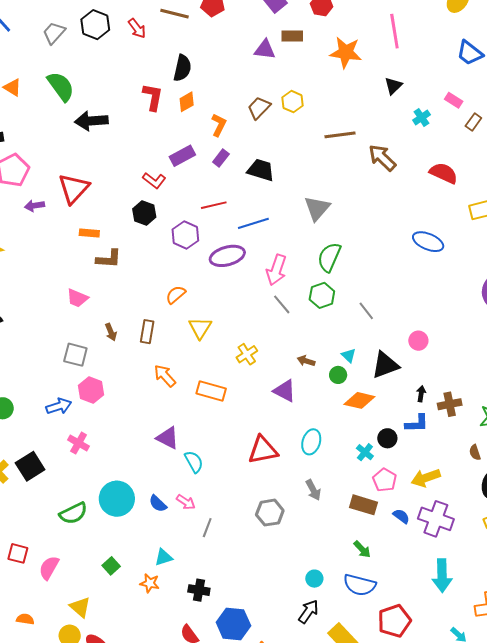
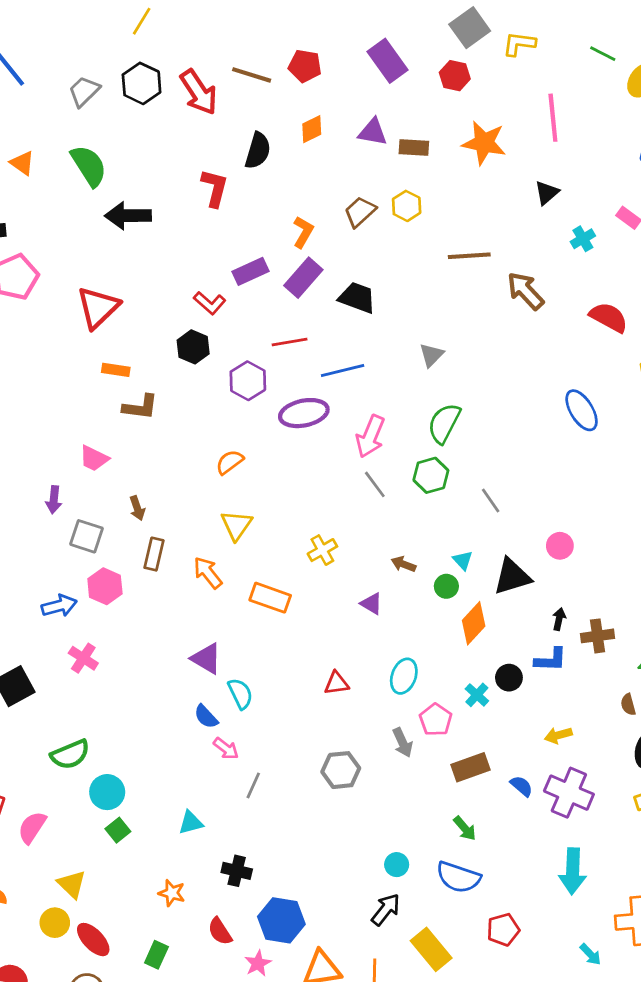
red arrow: (137, 28) -> (199, 92), size x1.6
brown rectangle: (292, 36) -> (414, 147), moved
orange diamond: (187, 102) -> (312, 129), moved
purple rectangle: (221, 158) -> (303, 278), size x1.6
purple arrow: (34, 206) -> (54, 500), moved, turned -78
gray triangle: (317, 208) -> (431, 355), size x0.7
blue ellipse: (428, 242) -> (582, 410), turned 32
yellow triangle: (200, 328) -> (236, 525), moved
brown rectangle: (147, 332) -> (154, 554), moved
purple triangle: (285, 391) -> (371, 604), size x0.7
orange diamond: (359, 400) -> (474, 623), turned -64
red triangle: (263, 450) -> (337, 683), size x0.6
yellow arrow: (426, 478) -> (558, 735), size x0.7
pink pentagon: (385, 480) -> (436, 720), moved
cyan circle: (117, 499) -> (107, 792), moved, size x0.7
blue semicircle: (158, 504) -> (206, 717), moved
brown rectangle: (364, 505) -> (471, 767), turned -40
orange star: (150, 583) -> (172, 893), moved
red pentagon: (394, 621) -> (503, 930), size x0.7

